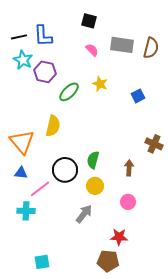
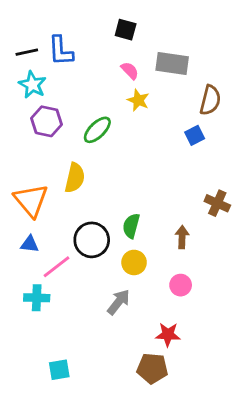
brown semicircle: (151, 48) -> (210, 100), moved
purple hexagon: (45, 72) -> (47, 121), moved
yellow star: (100, 84) -> (138, 100), moved

